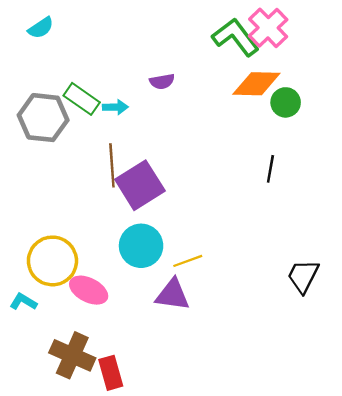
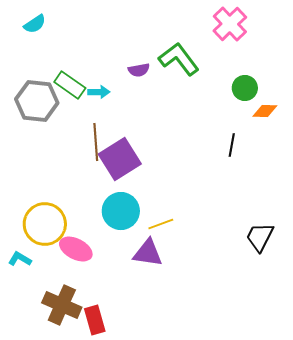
green L-shape: (235, 37) -> (179, 59), moved
orange diamond: (256, 84) -> (265, 111), moved, size x0.6

